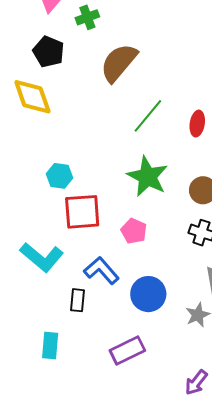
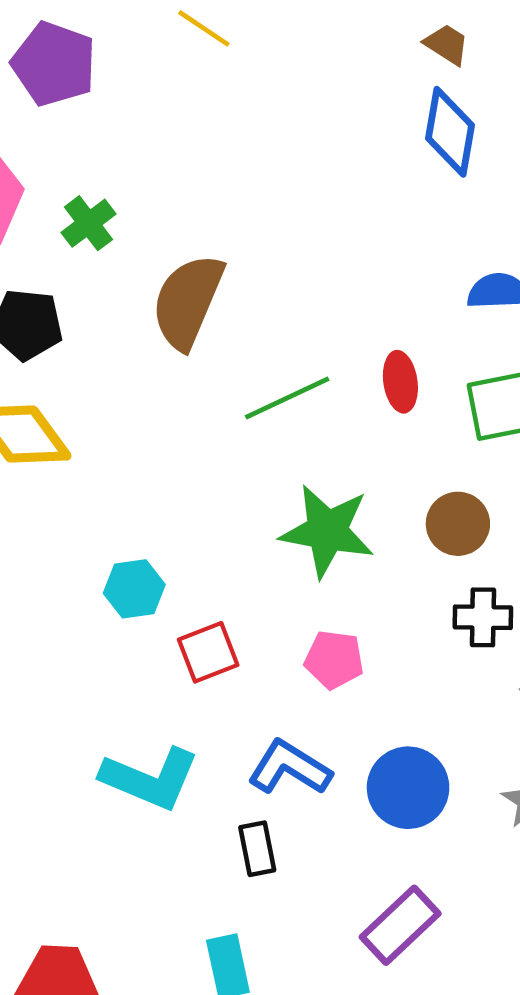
green line: (148, 116) -> (287, 398), turned 42
red square: (82, 212) -> (208, 652), size x0.7

